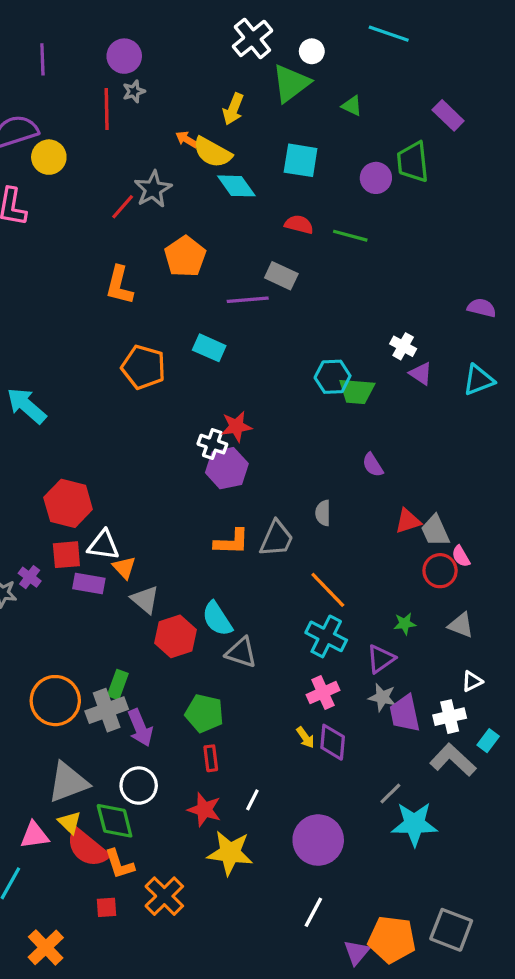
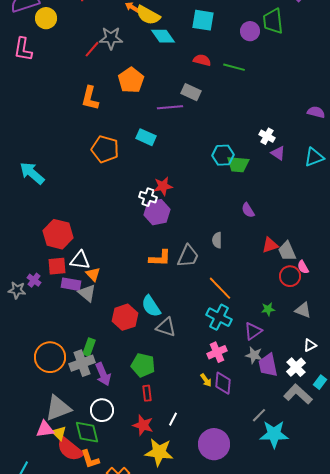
gray star: (153, 189) -> (111, 38), turned 30
gray triangle: (145, 600) -> (87, 293), moved
white cross: (450, 717) -> (296, 367), turned -30
pink triangle: (34, 835) -> (45, 429), moved

